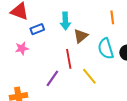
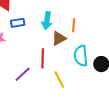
orange line: (112, 17) -> (74, 25), moved

